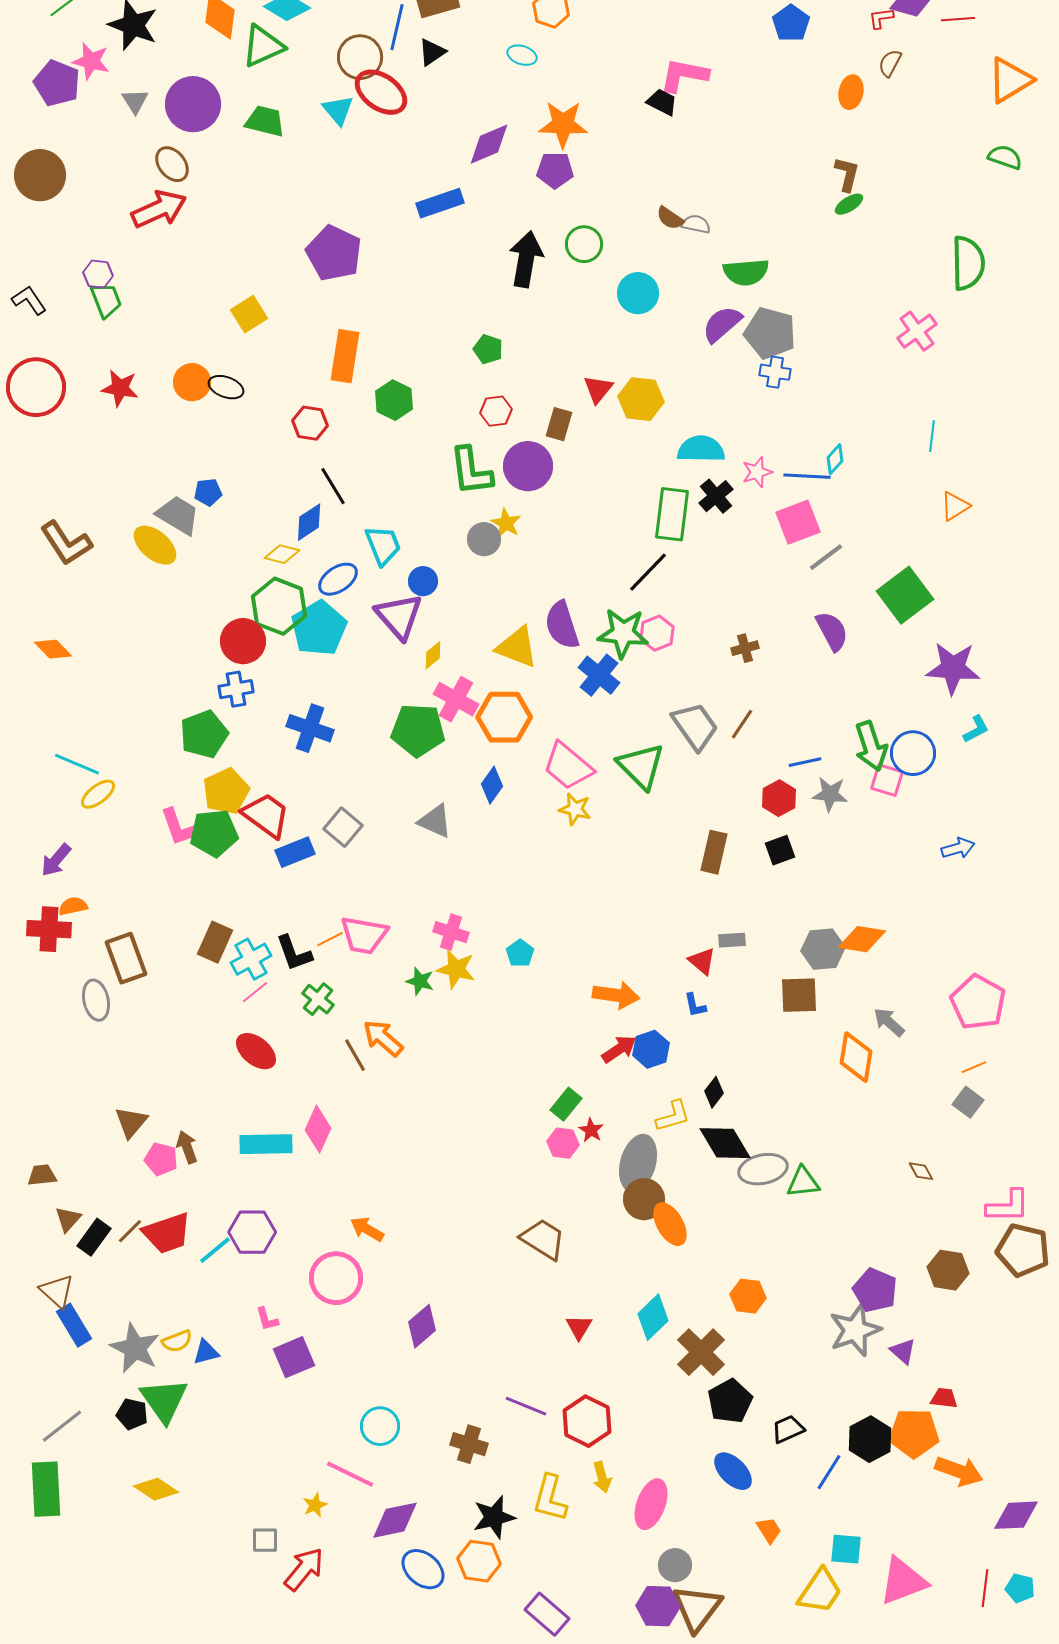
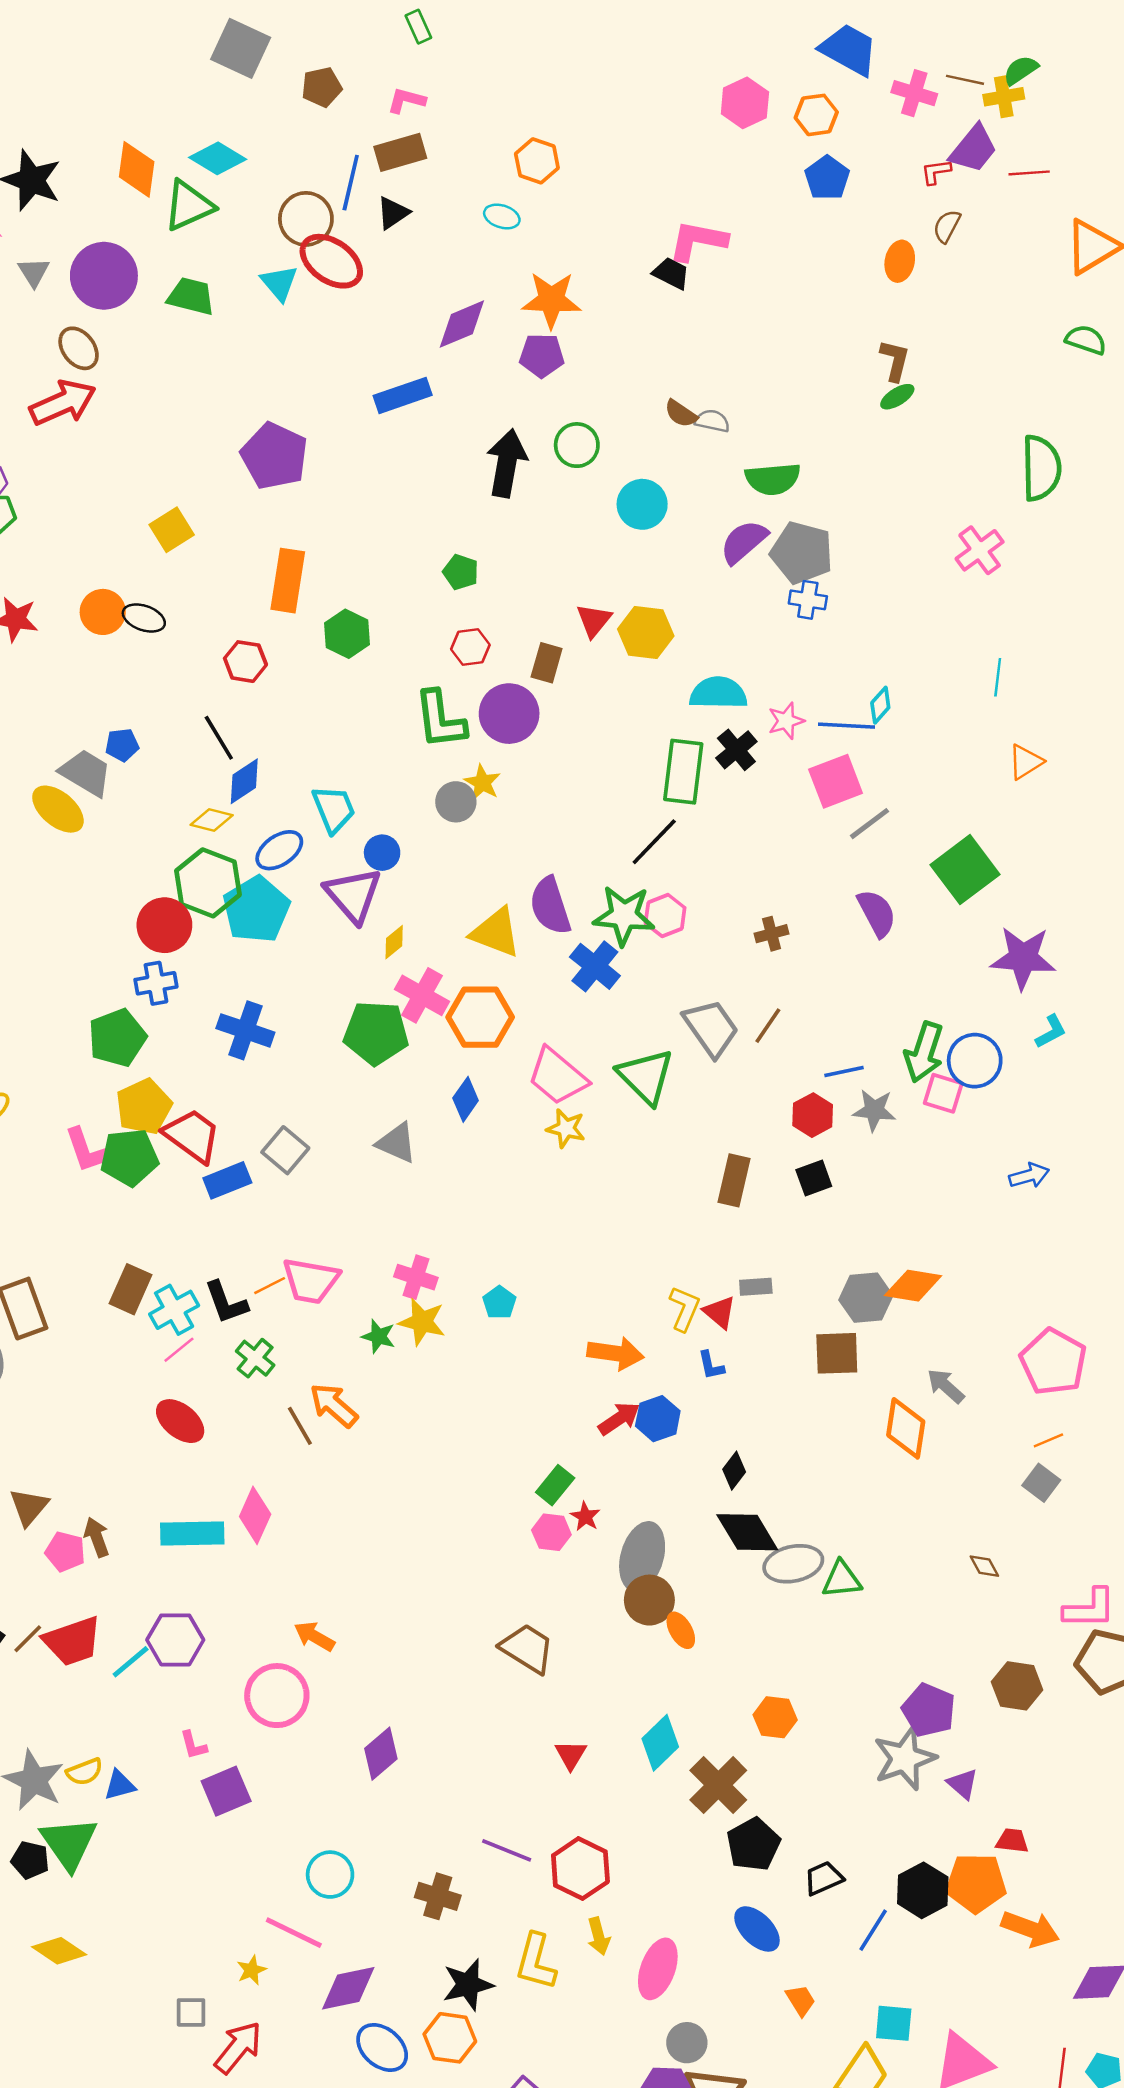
black line: (333, 486) -> (219, 738), moved
green arrow: (871, 746) -> (924, 1052), turned 36
yellow L-shape: (673, 1116) -> (684, 1309), moved, turned -51
orange ellipse: (670, 1224) -> (681, 1630), size x0.7

